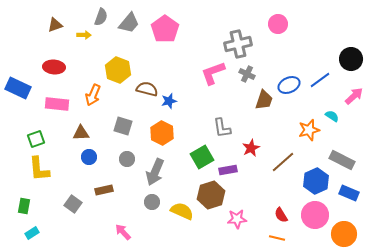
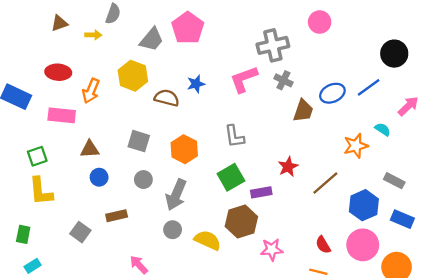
gray trapezoid: (129, 23) -> (152, 40), moved
black circle: (351, 59) -> (394, 54), moved
orange arrow: (93, 95) -> (91, 91), moved
blue star: (169, 101) -> (196, 84), moved
gray L-shape: (222, 128) -> (234, 136), moved
gray rectangle: (342, 160) -> (394, 181), size x0.7

